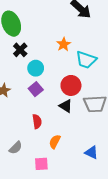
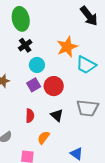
orange star: (64, 44) -> (67, 47), size x1.5
red circle: (71, 85) -> (54, 86), moved
black triangle: (66, 106) -> (57, 115), moved

